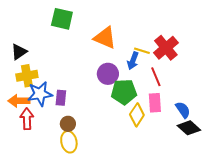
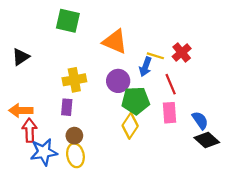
red cross: (166, 48) -> (182, 53), size x0.7
yellow cross: (27, 76) -> (74, 80), moved
blue star: (40, 94) -> (44, 152), moved
yellow diamond: (137, 115) -> (130, 126), moved

